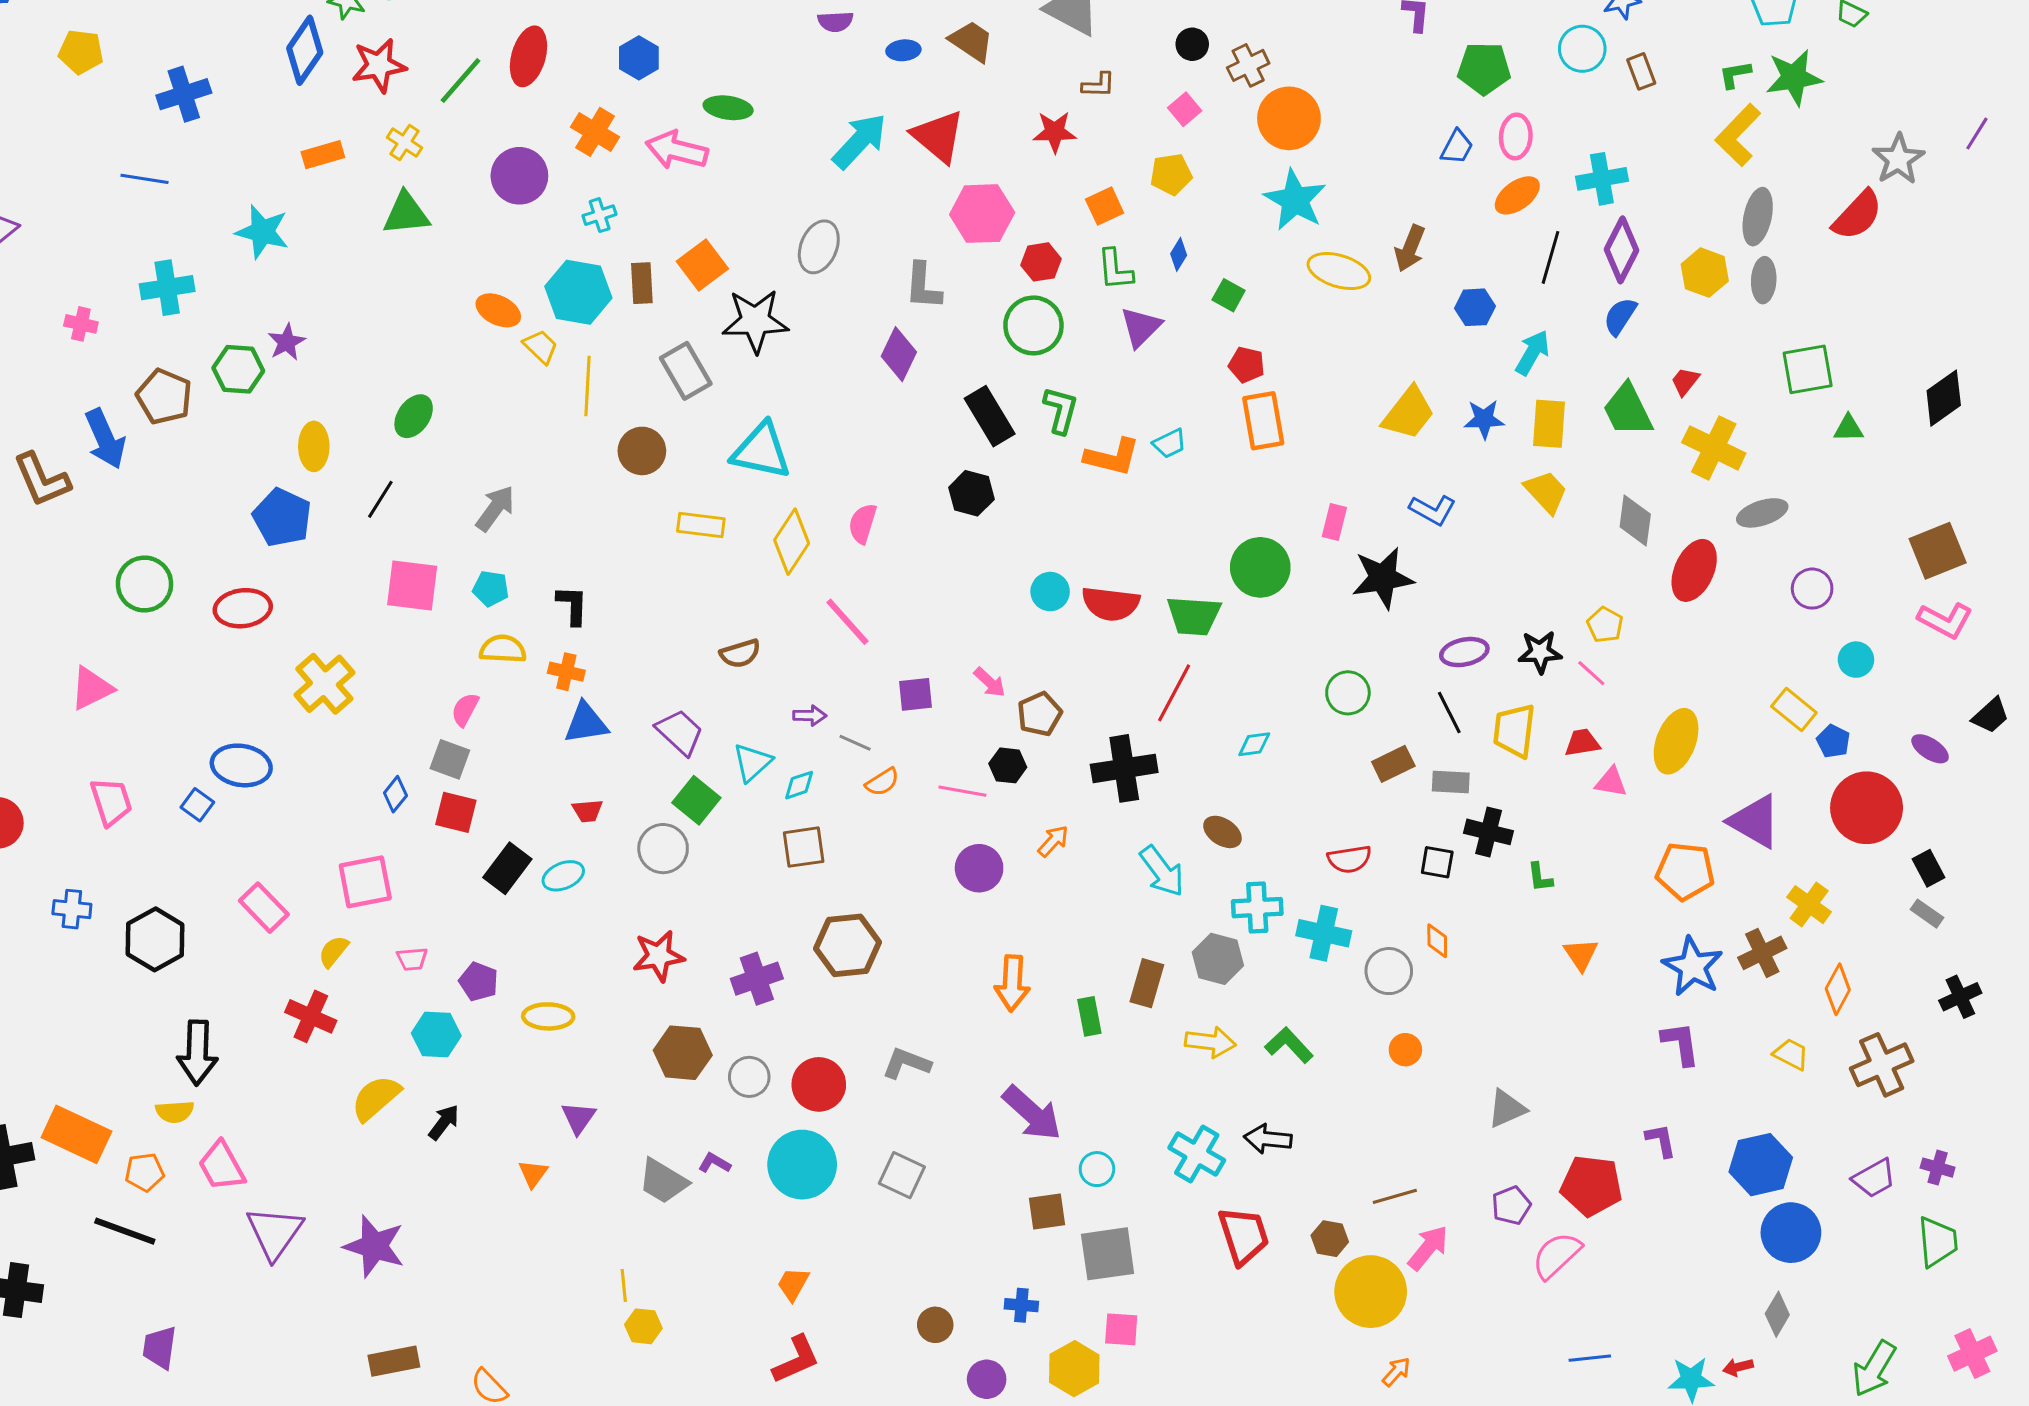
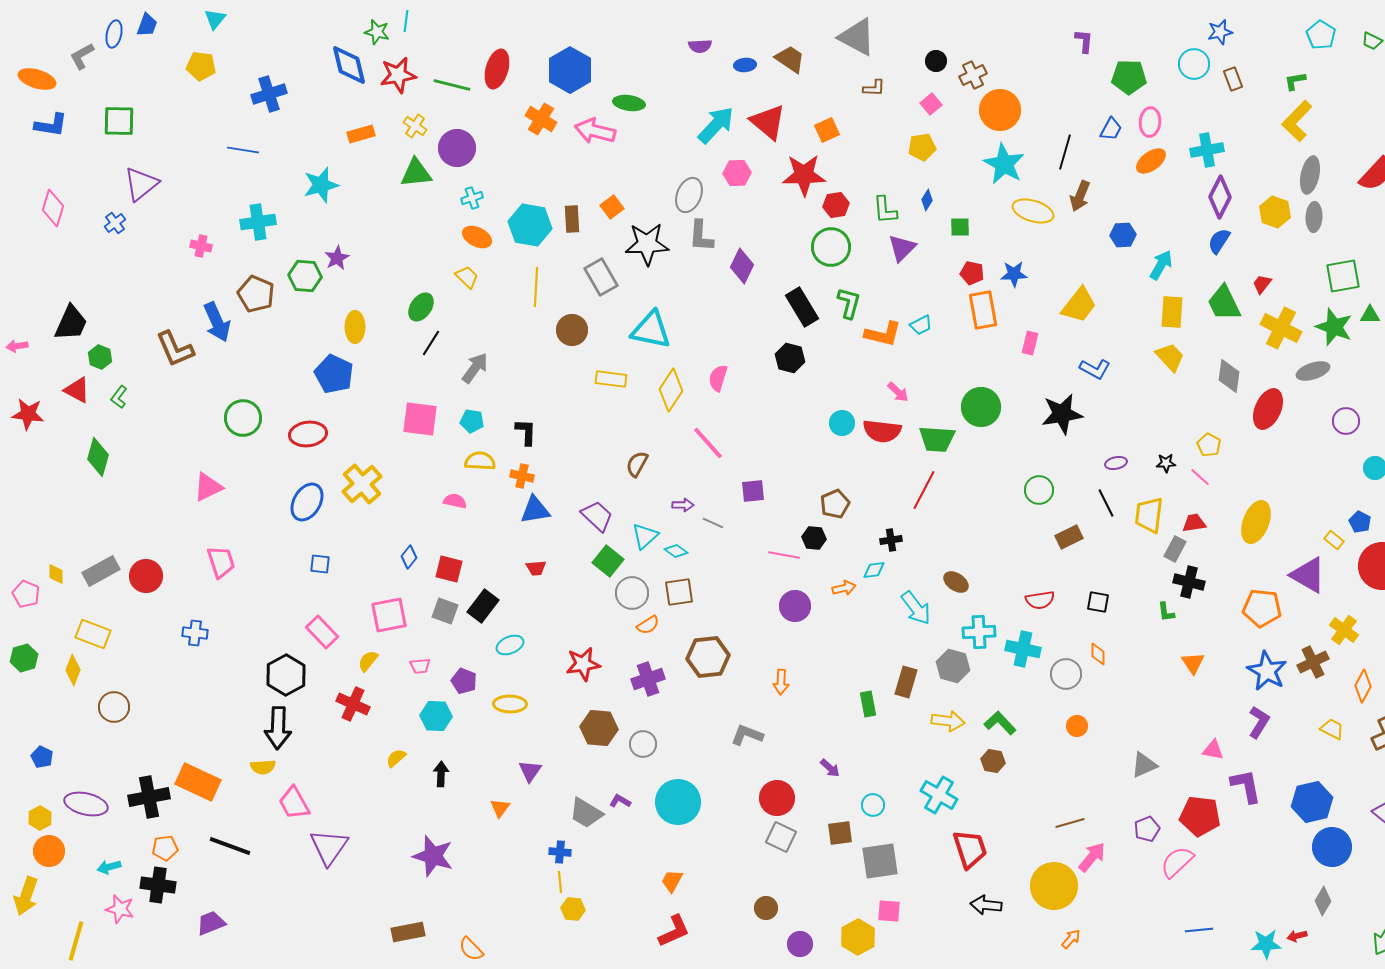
blue diamond: (305, 50) -> (349, 65), turned -48
blue hexagon: (639, 58) -> (570, 70), size x1.6
green star: (1794, 78) -> (1334, 327), moved, turned 30
green line: (460, 81) -> (452, 85), turned 63
red star: (1055, 132) -> (804, 175), moved, size x1.5
purple circle: (519, 176) -> (457, 148), moved
orange square: (1105, 206) -> (827, 130), moved
pink hexagon: (982, 214) -> (737, 173), moved, size x0.7
cyan cross: (600, 215) -> (472, 198), moved
cyan star: (262, 232) -> (321, 185), turned -30
black line: (1551, 257) -> (1065, 152), moved
orange square: (702, 265) -> (612, 207), size x0.7
gray L-shape: (923, 286) -> (701, 236), moved
green square: (1229, 295) -> (960, 227), turned -30
yellow trapezoid: (541, 347) -> (467, 277), moved
blue star: (1484, 419) -> (1014, 274), moved
black line: (380, 499) -> (431, 343), moved
pink rectangle: (1334, 522) -> (1030, 343), moved
purple ellipse: (1464, 652) -> (1116, 463), size x0.7
black star: (1540, 652) -> (1166, 463), size x0.7
brown semicircle: (740, 654) -> (637, 464), turned 136
pink arrow: (990, 682) -> (898, 392), moved
pink semicircle: (465, 709) -> (455, 501), turned 75
yellow rectangle: (1794, 709) -> (1334, 540), moved, size x0.7
cyan diamond: (1254, 744) -> (874, 570), moved
gray square: (450, 759) -> (445, 611), moved
blue ellipse: (241, 765) -> (307, 502), moved, turned -69
black cross: (1124, 768) -> (891, 540), size x0.5
orange semicircle: (882, 782) -> (648, 625), moved
gray rectangle: (1451, 782) -> (1175, 549), moved, turned -65
pink triangle: (1611, 782) -> (1213, 750), moved
cyan diamond: (799, 785) -> (676, 551), turned 55
blue square: (197, 805) -> (320, 564), moved, turned -30
black cross: (1489, 832) -> (1189, 582), moved
orange arrow: (1053, 841) -> (844, 588), turned 35
gray circle: (663, 849) -> (632, 593), moved
cyan ellipse: (563, 876) -> (510, 645), moved
black hexagon: (155, 939) -> (286, 675), moved
orange arrow: (1012, 983) -> (781, 682), moved, size x0.7
purple L-shape: (1681, 1044) -> (1259, 722), turned 40
red circle: (819, 1084) -> (777, 798), moved
yellow semicircle: (376, 1098) -> (396, 758), size x0.6
purple arrow: (1032, 1113) -> (830, 768), size x0.5
black arrow: (444, 1122) -> (441, 774), turned -35
black arrow: (1268, 1139) -> (986, 905), moved
purple L-shape: (1661, 1140) -> (1246, 786), size x1.5
orange pentagon: (144, 1172) -> (165, 848), moved
gray square: (902, 1175) -> (781, 837), moved
brown hexagon: (1330, 1239) -> (993, 761), moved
purple star: (374, 1246) -> (433, 856), moved
blue cross: (1021, 1305) -> (560, 852), moved
purple trapezoid: (160, 1348) -> (211, 923), moved, turned 60

